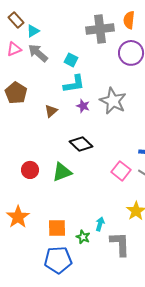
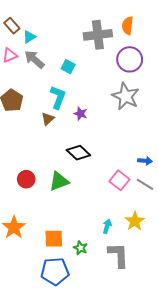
cyan L-shape: (74, 84) -> (58, 97), moved, turned -60
gray star: (113, 101) -> (126, 96), moved
cyan arrow: (100, 224) -> (107, 226), moved

